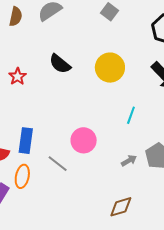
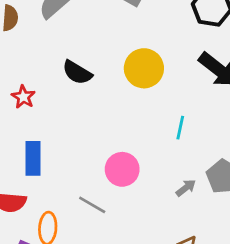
blue rectangle: (26, 141) -> (33, 158), moved

